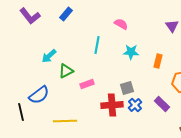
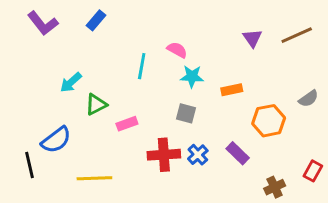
pink semicircle: (121, 24) -> (177, 50), moved
orange rectangle: (158, 61) -> (232, 90), turned 64
gray square: (127, 88) -> (186, 113), moved, turned 32

